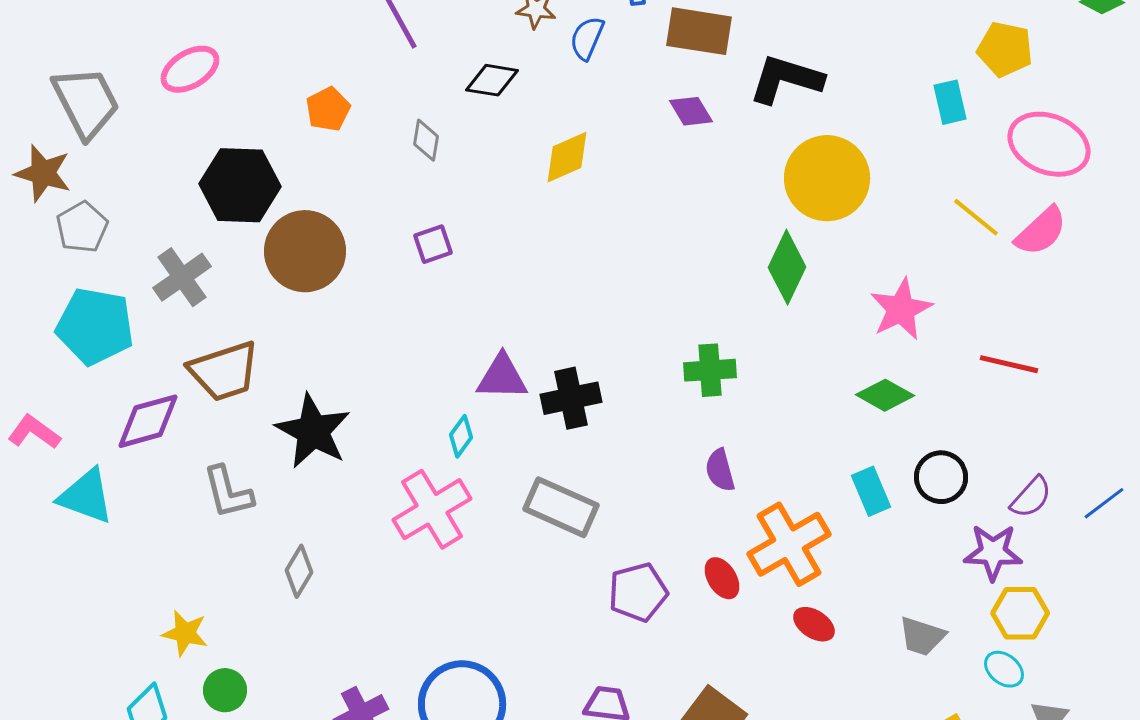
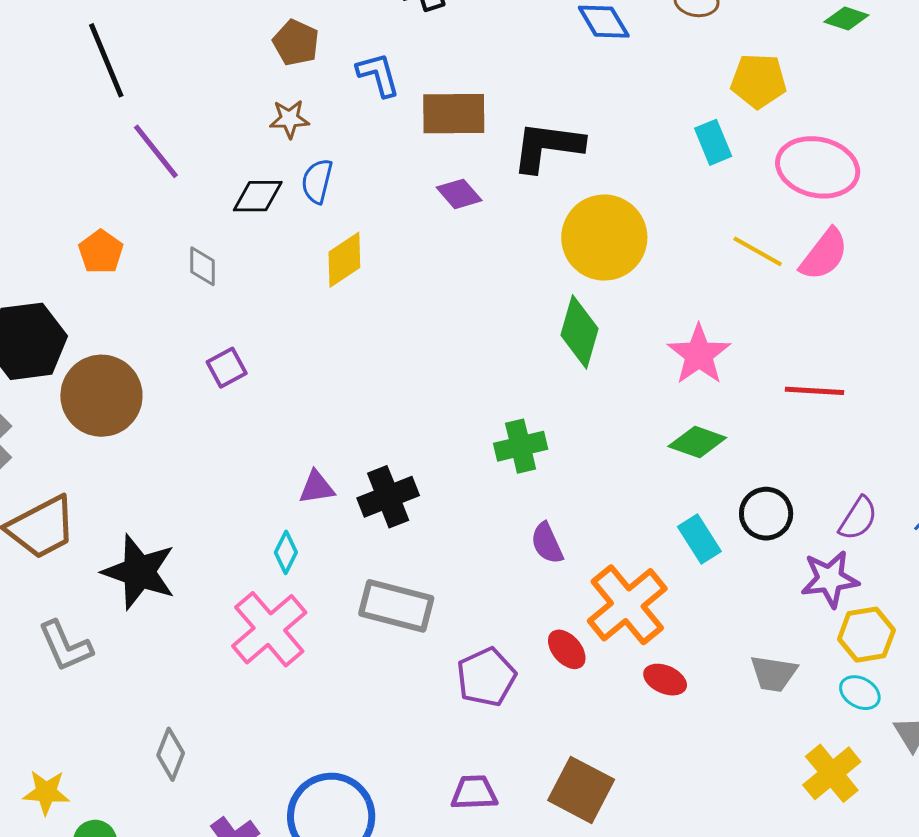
blue semicircle: (587, 38) -> (317, 181), moved
purple triangle: (502, 377) -> (317, 487), size x0.7
gray diamond: (299, 571) -> (171, 754), moved

